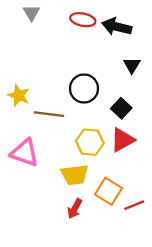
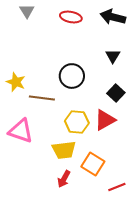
black arrow: (117, 27) -> (113, 17), moved
black square: (121, 108) -> (116, 93), moved
red line: (134, 205) -> (117, 187), moved

